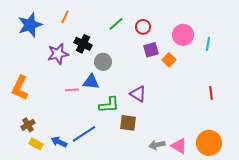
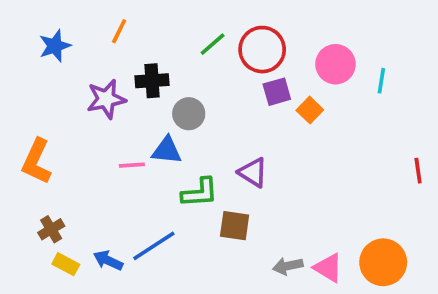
blue star: (30, 25) -> (55, 46), size x0.7
red circle: (143, 27) -> (262, 50), size x1.6
black cross: (83, 44) -> (152, 81), turned -30
red line: (211, 93) -> (418, 171), moved

